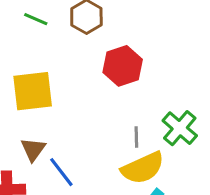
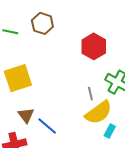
red hexagon: (123, 66) -> (94, 46), moved

